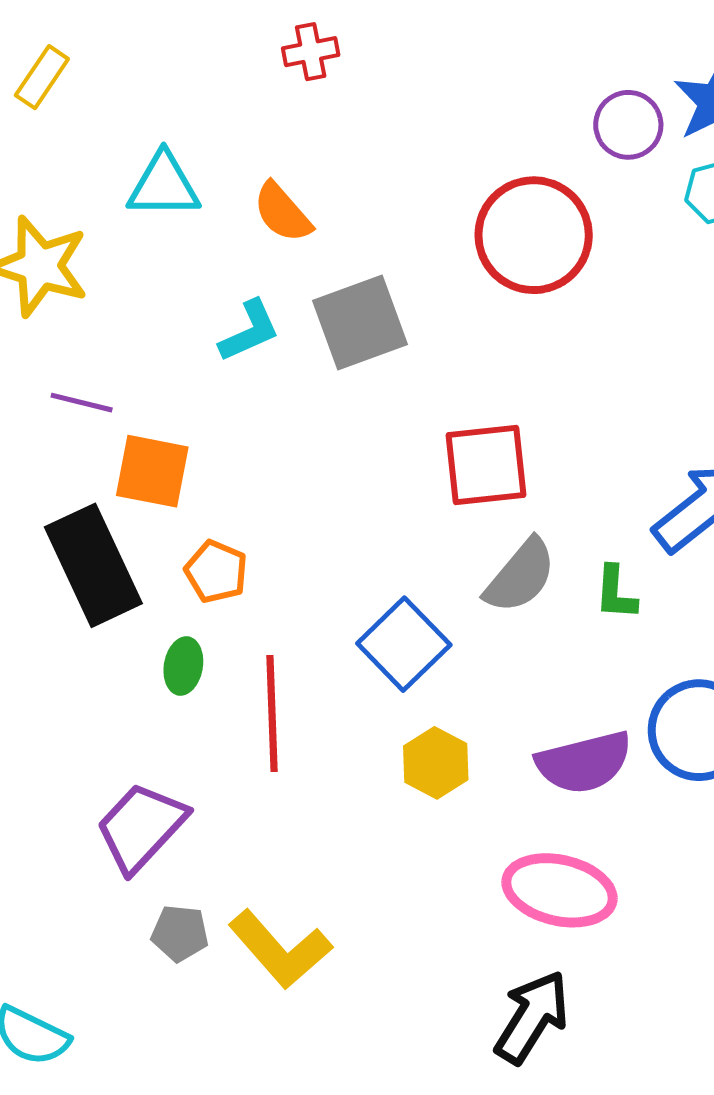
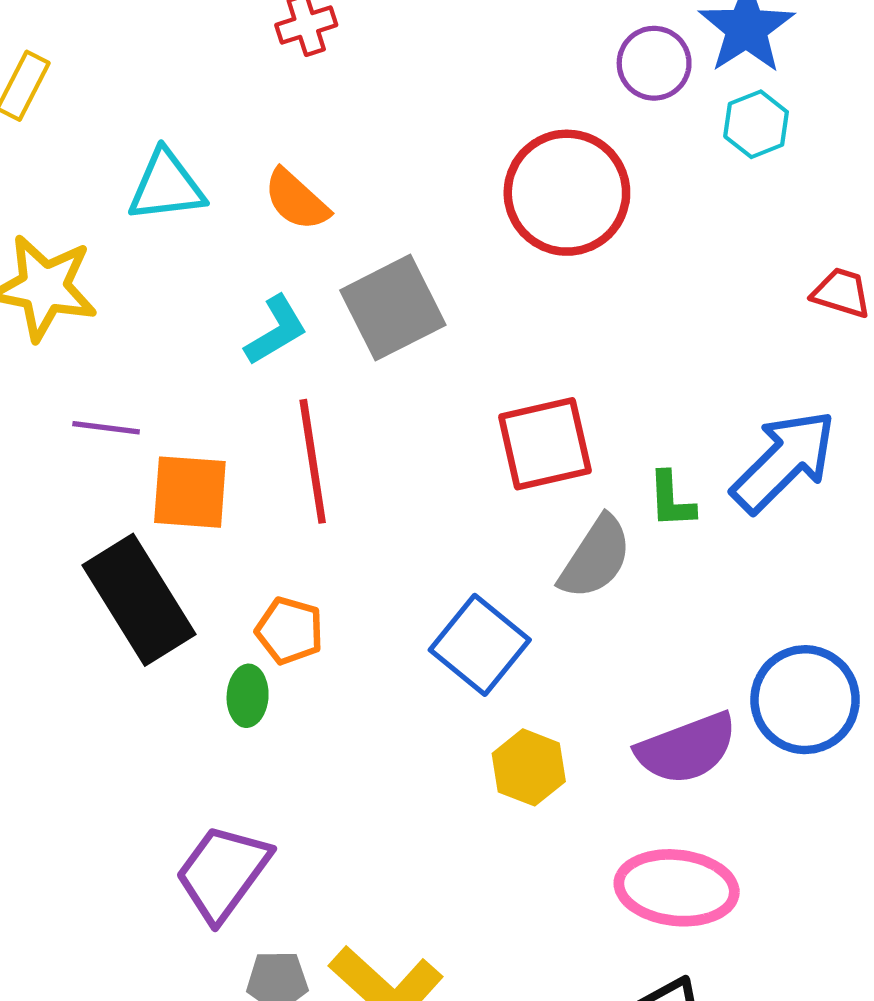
orange pentagon: (216, 572) -> (289, 631), moved
green L-shape: (616, 593) -> (671, 500), moved
red line: (272, 714) -> (313, 461), moved

